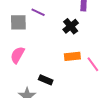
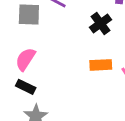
black rectangle: (46, 80) -> (26, 87), moved

